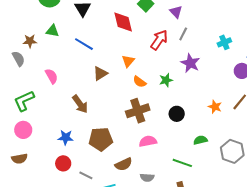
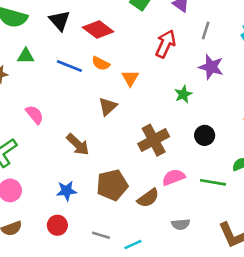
red diamond: (123, 22) -> (98, 29), moved, turned -30
gray line: (183, 34) -> (206, 30), moved
brown triangle: (100, 73) -> (108, 106), moved
orange semicircle: (140, 82) -> (101, 63), moved
red circle: (63, 163) -> (57, 225), moved
green line: (182, 163) -> (213, 182), moved
brown semicircle: (124, 164) -> (148, 198), moved

